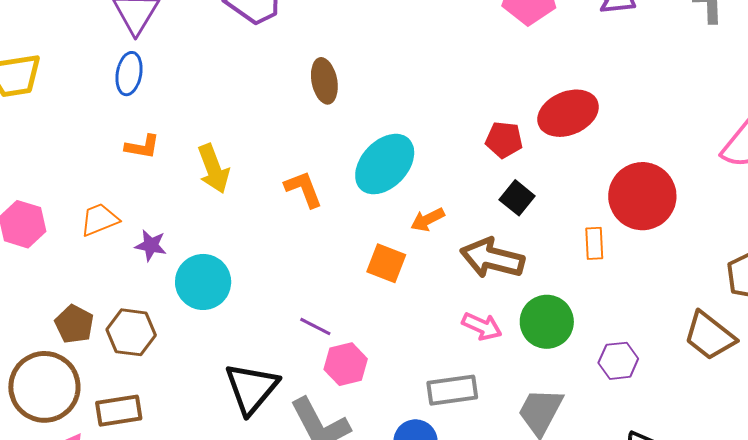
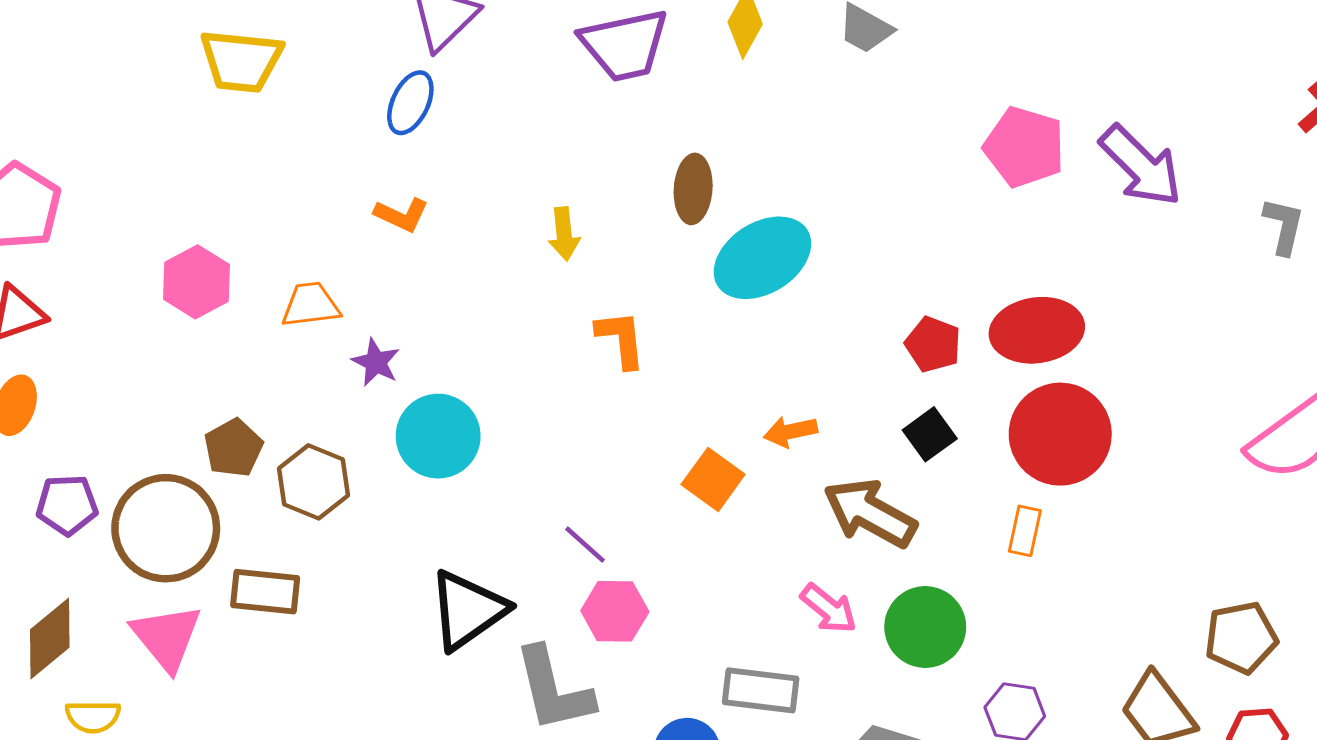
cyan ellipse: (385, 164) -> (762, 258), moved
yellow arrow: (213, 169) -> (564, 234), moved, size x0.7
red circle: (642, 196) -> (1060, 434), moved

